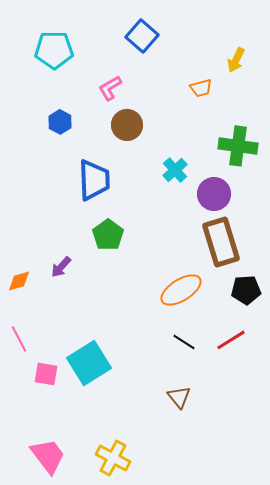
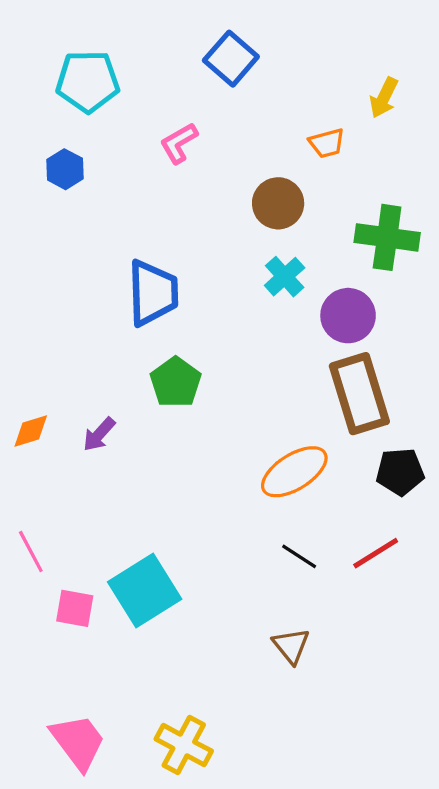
blue hexagon: (60, 122) -> (65, 169), moved
brown circle: (127, 125) -> (278, 203), moved
orange diamond: (19, 281) -> (31, 431), moved

